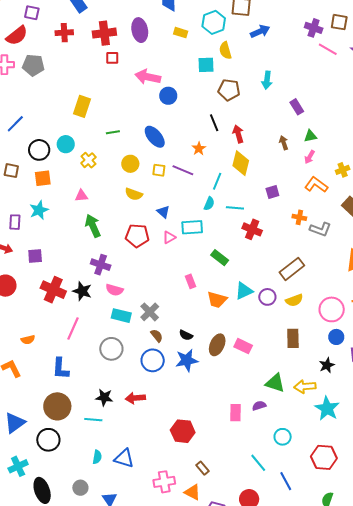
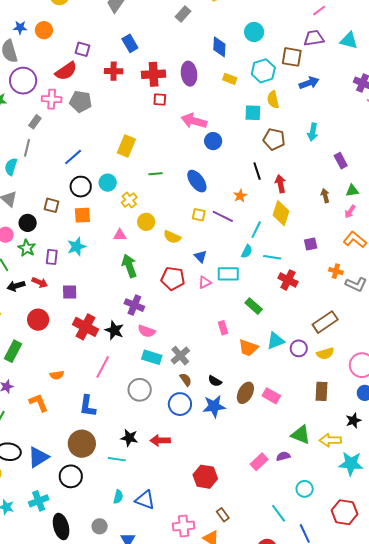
blue line: (15, 124) -> (73, 157), moved
yellow circle: (130, 164) -> (146, 222), moved
cyan star: (327, 408) -> (351, 464), turned -30
pink rectangle: (235, 413) -> (259, 462), turned 42

